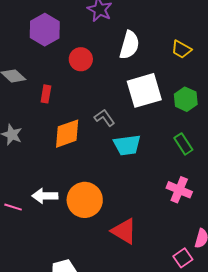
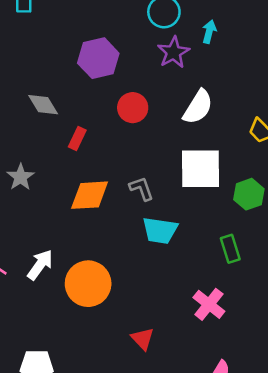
white arrow: (45, 196) -> (40, 265), turned 110
red triangle: (124, 231) -> (142, 339), moved, size x0.7

